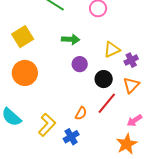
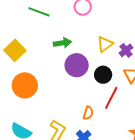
purple circle: (80, 64) -> (77, 65), size x1.5

